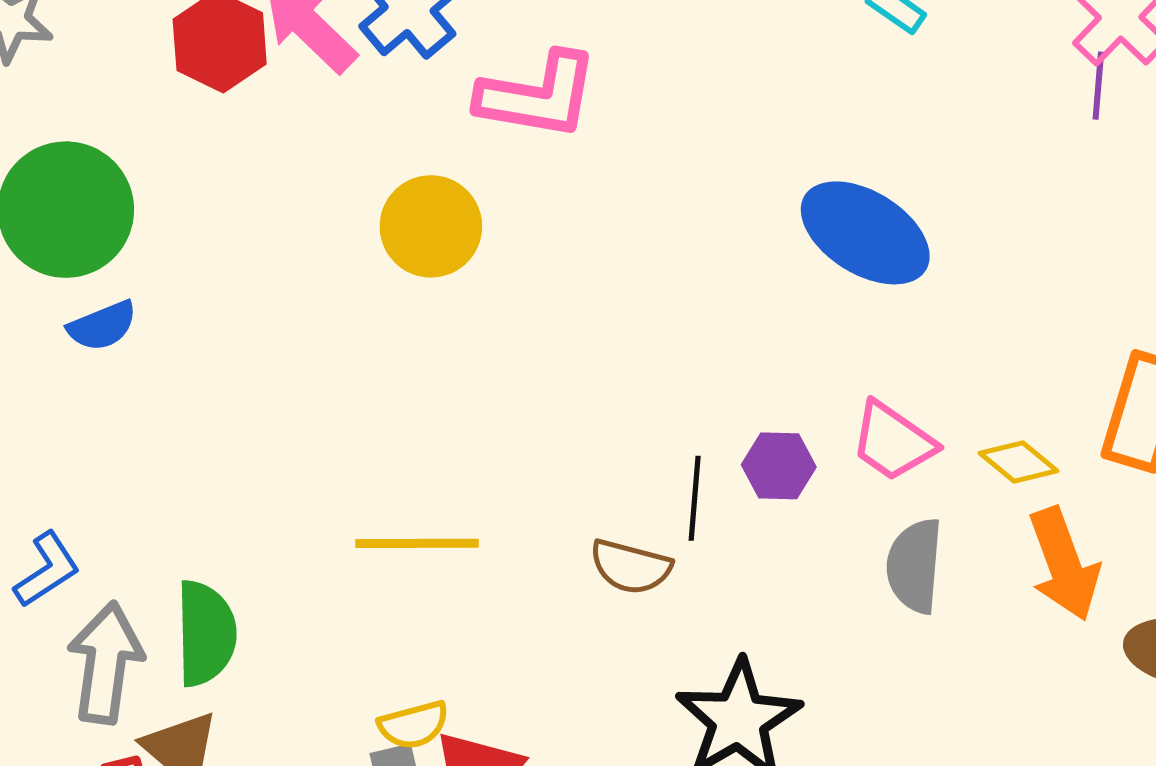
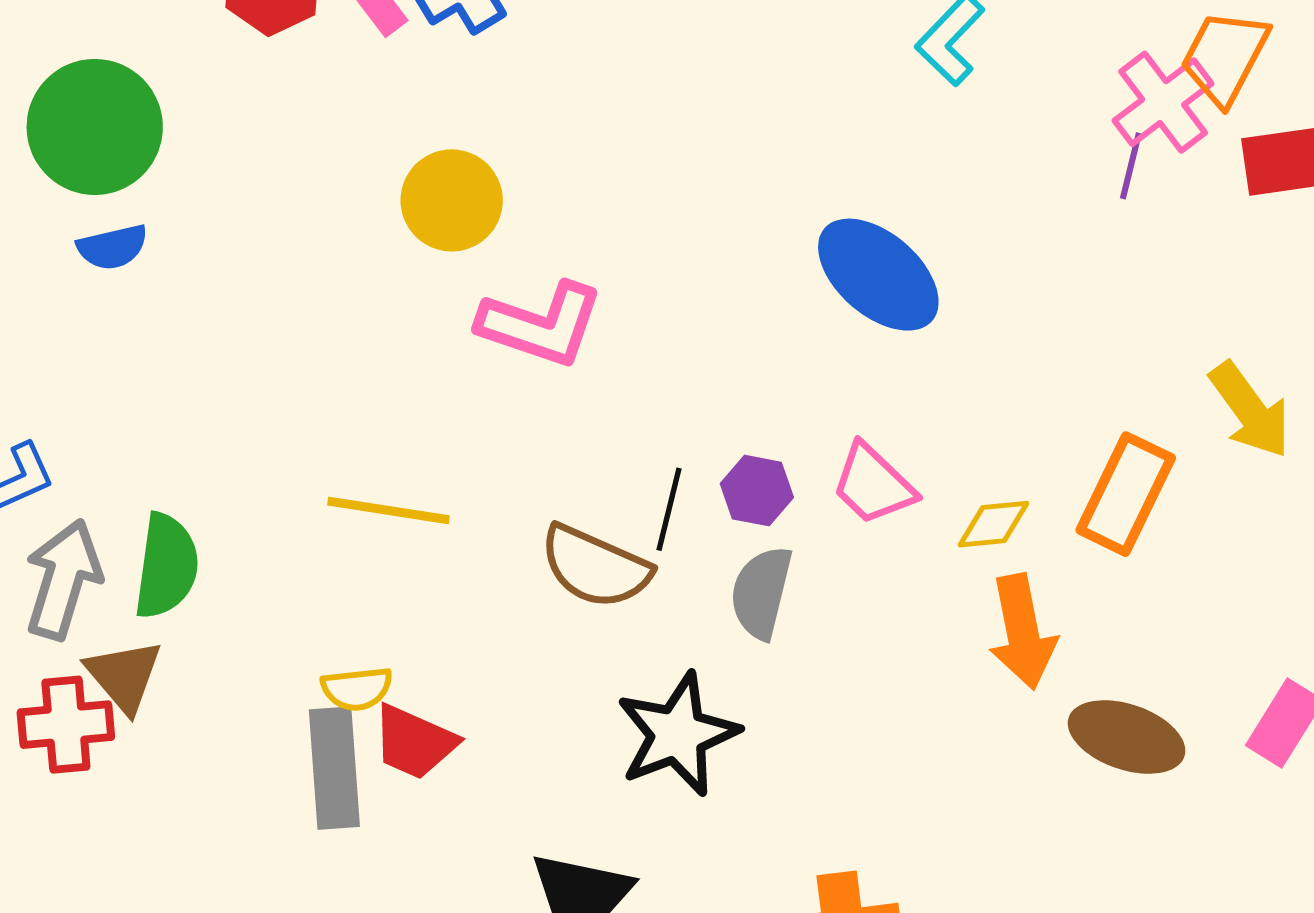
pink L-shape: (538, 96) -> (541, 325), moved
yellow diamond: (1018, 462) -> (994, 524), turned -54
gray semicircle: (914, 566) -> (761, 592), moved
brown semicircle: (631, 567) -> (595, 567), size x1.4

